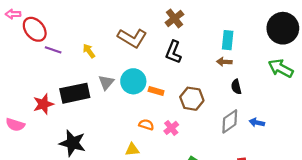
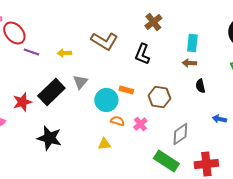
brown cross: (174, 18) -> (153, 22), moved
yellow arrow: (89, 51) -> (64, 53), turned -56
cyan circle: (133, 81) -> (106, 100), moved
black rectangle: (75, 93) -> (51, 92), turned -32
gray diamond: (230, 121) -> (180, 134), moved

